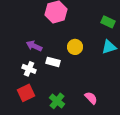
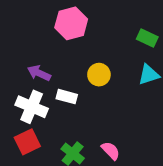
white cross: (29, 69) -> (32, 107), size x1.5
pink semicircle: (91, 98) -> (111, 151), moved

